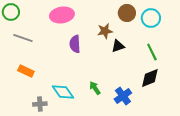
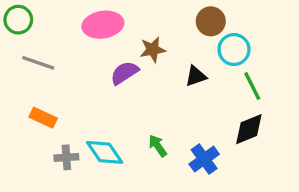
cyan circle: (151, 18) -> (234, 50), moved
brown star: (105, 31) -> (153, 50), moved
purple semicircle: (75, 44) -> (124, 73), turned 60
gray cross: (40, 104) -> (66, 157), moved

